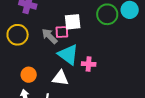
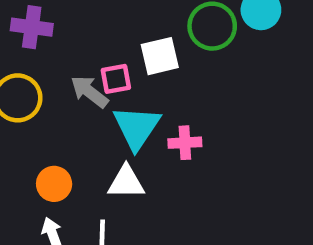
white square: (73, 22) -> (160, 56), moved
cyan triangle: (68, 55) -> (137, 127), turned 35

